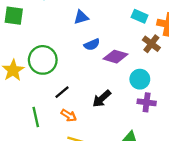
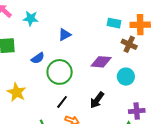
blue semicircle: (92, 45) -> (38, 58), moved
green circle: (43, 60) -> (60, 72), moved
purple cross: (147, 102) -> (137, 111), moved

